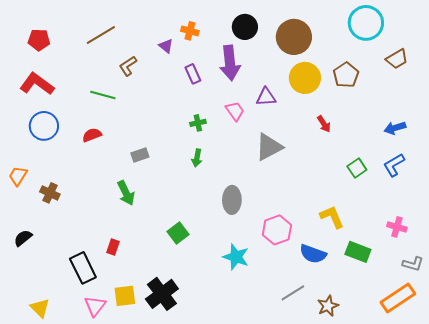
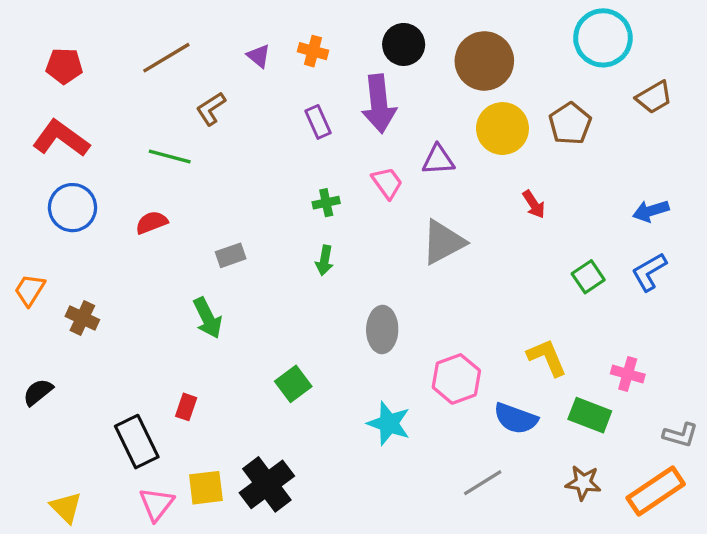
purple triangle: (166, 46) -> (259, 56), moved
pink cross: (397, 227) -> (628, 374), moved
brown star: (328, 306) -> (583, 483), moved, turned 30

